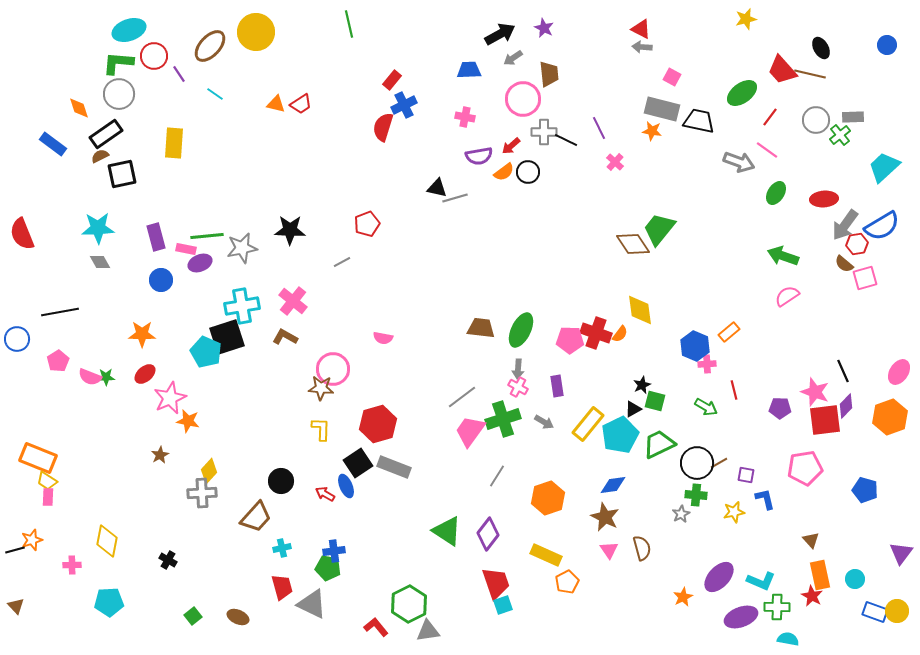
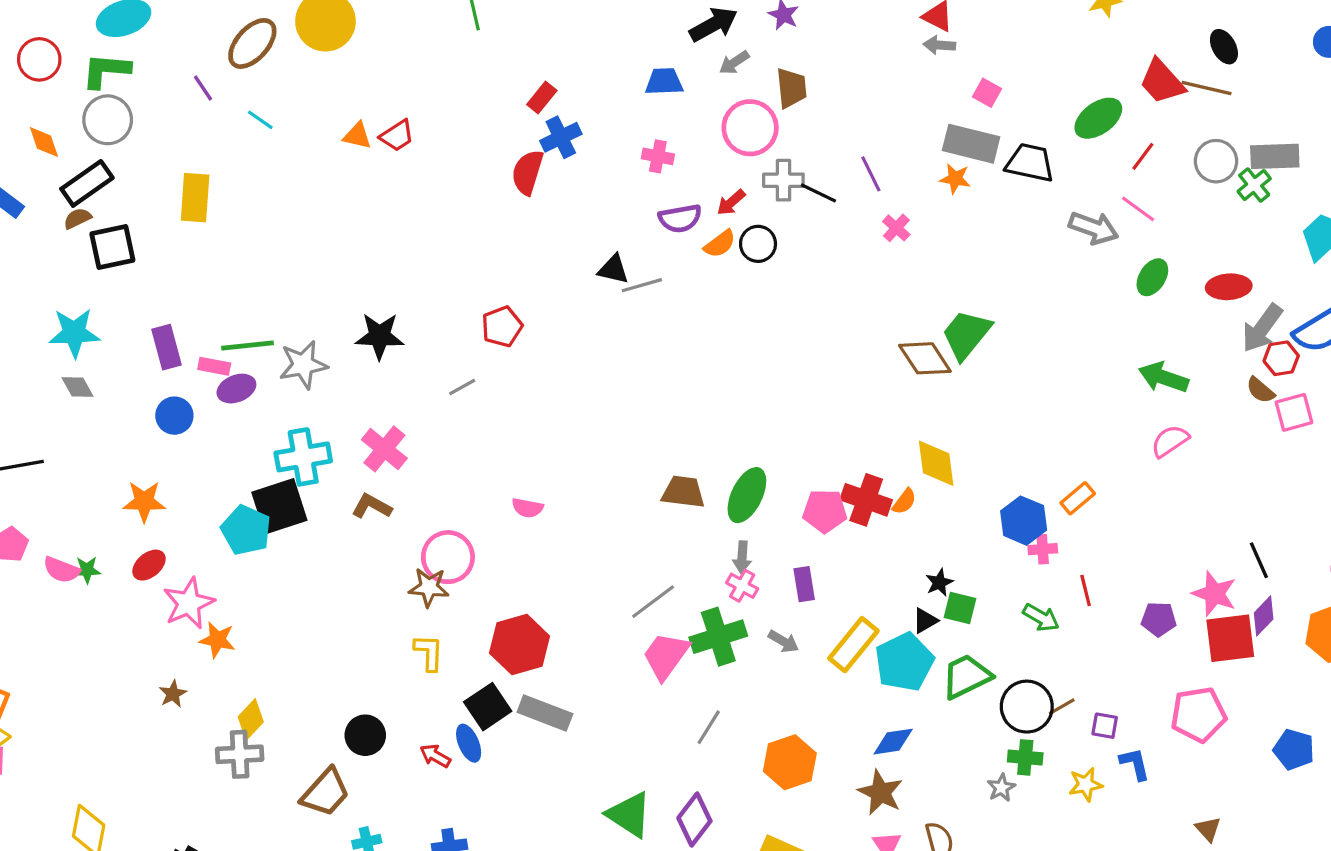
red circle: (154, 56) -> (39, 59), moved
gray rectangle: (853, 117) -> (1275, 156), size x1.4

